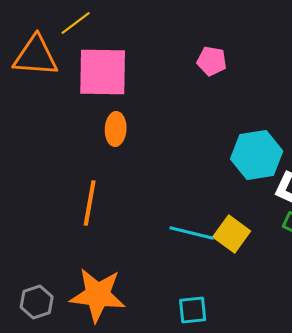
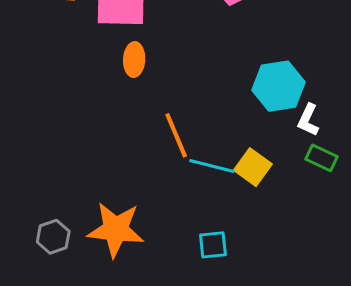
orange line: (90, 203) -> (176, 135), moved, turned -33

